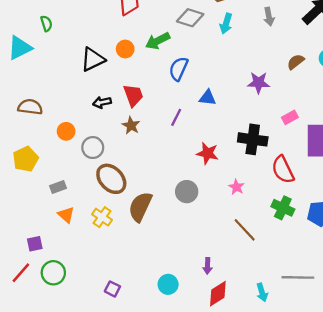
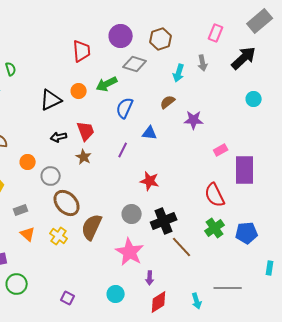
cyan arrow: (226, 24) -> (179, 73), moved
brown semicircle: (296, 62) -> (168, 102), moved
black cross: (253, 139) -> (164, 221), moved, turned -30
pink star: (236, 187) -> (130, 252), moved, size x2.0
green cross: (283, 208) -> (215, 228), turned 30

